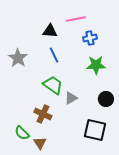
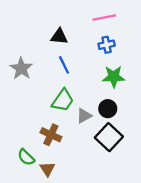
pink line: (76, 19) -> (104, 18), moved
green trapezoid: (53, 85) -> (63, 100), turned 90
black circle: (106, 99) -> (108, 109), moved
black square: (95, 130) -> (109, 137), moved, turned 30

